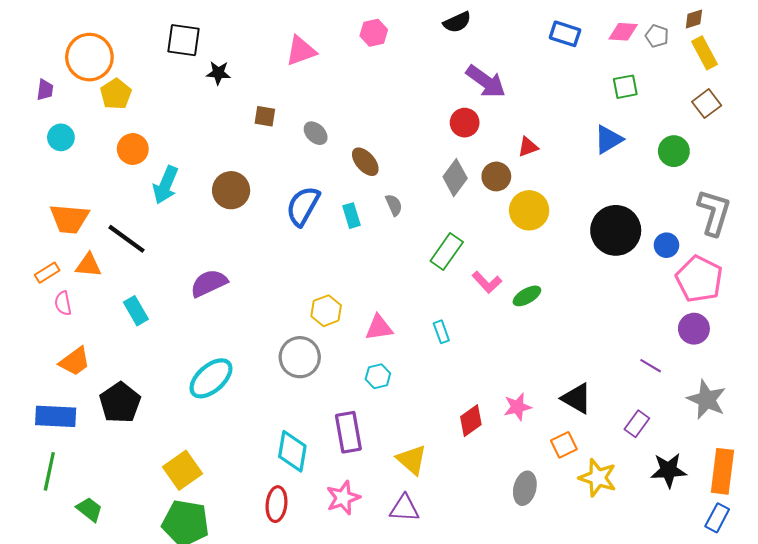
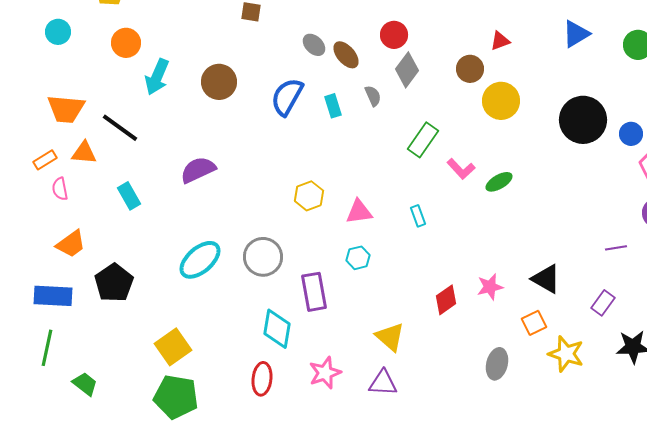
red circle: (465, 123) -> (394, 35), moved
gray ellipse: (316, 133) -> (314, 45), moved
gray diamond: (455, 178) -> (407, 70), moved
gray circle: (300, 357) -> (263, 257), moved
purple line: (651, 366) -> (616, 248), turned -40
purple rectangle: (348, 432) -> (314, 292), moved

